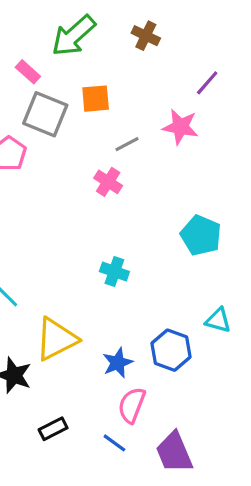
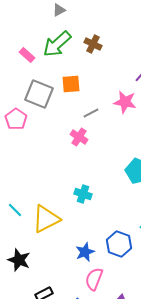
brown cross: (146, 36) -> (93, 44), moved
pink rectangle: (28, 72) -> (27, 55), moved
yellow triangle: (56, 339) -> (46, 219), moved

